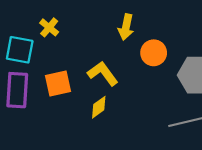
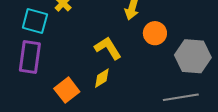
orange square: (58, 84) -> (67, 90), moved, turned -30

